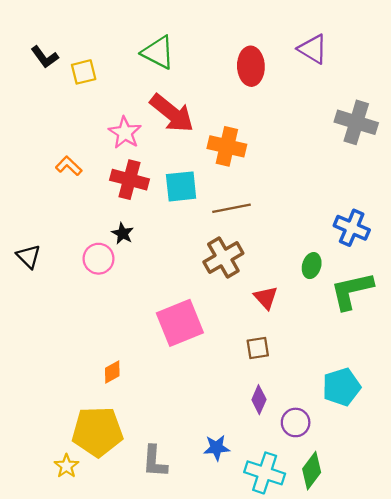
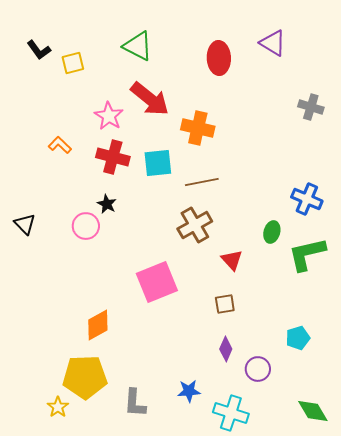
gray cross: (356, 122) -> (311, 107), size x0.7
orange diamond: (112, 372) -> (98, 325), size x1.5
cyan pentagon: (341, 387) -> (298, 338), size x0.7
green diamond: (312, 471) -> (313, 411), moved, turned -68

